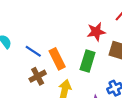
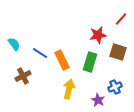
brown cross: (38, 76) -> (23, 76), moved

